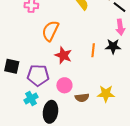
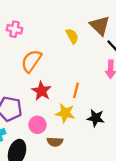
black star: (113, 46) -> (96, 118), moved
yellow star: (106, 94) -> (65, 113), moved

